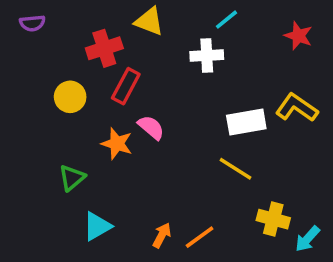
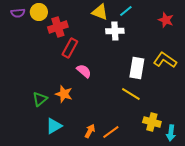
yellow triangle: (149, 21) -> (100, 12), moved
yellow circle: (70, 97) -> (39, 12), moved
white rectangle: (246, 122) -> (137, 68), turned -70
orange star: (117, 144) -> (64, 94), moved
cyan arrow: (307, 239) -> (171, 133), turned -35

